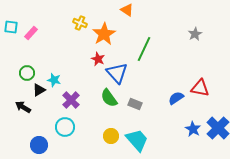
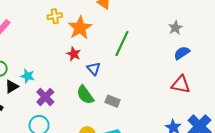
yellow cross: (80, 23) -> (55, 16), turned -32
blue triangle: (117, 73) -> (94, 69), size x0.6
blue semicircle: (176, 98) -> (182, 53), moved

